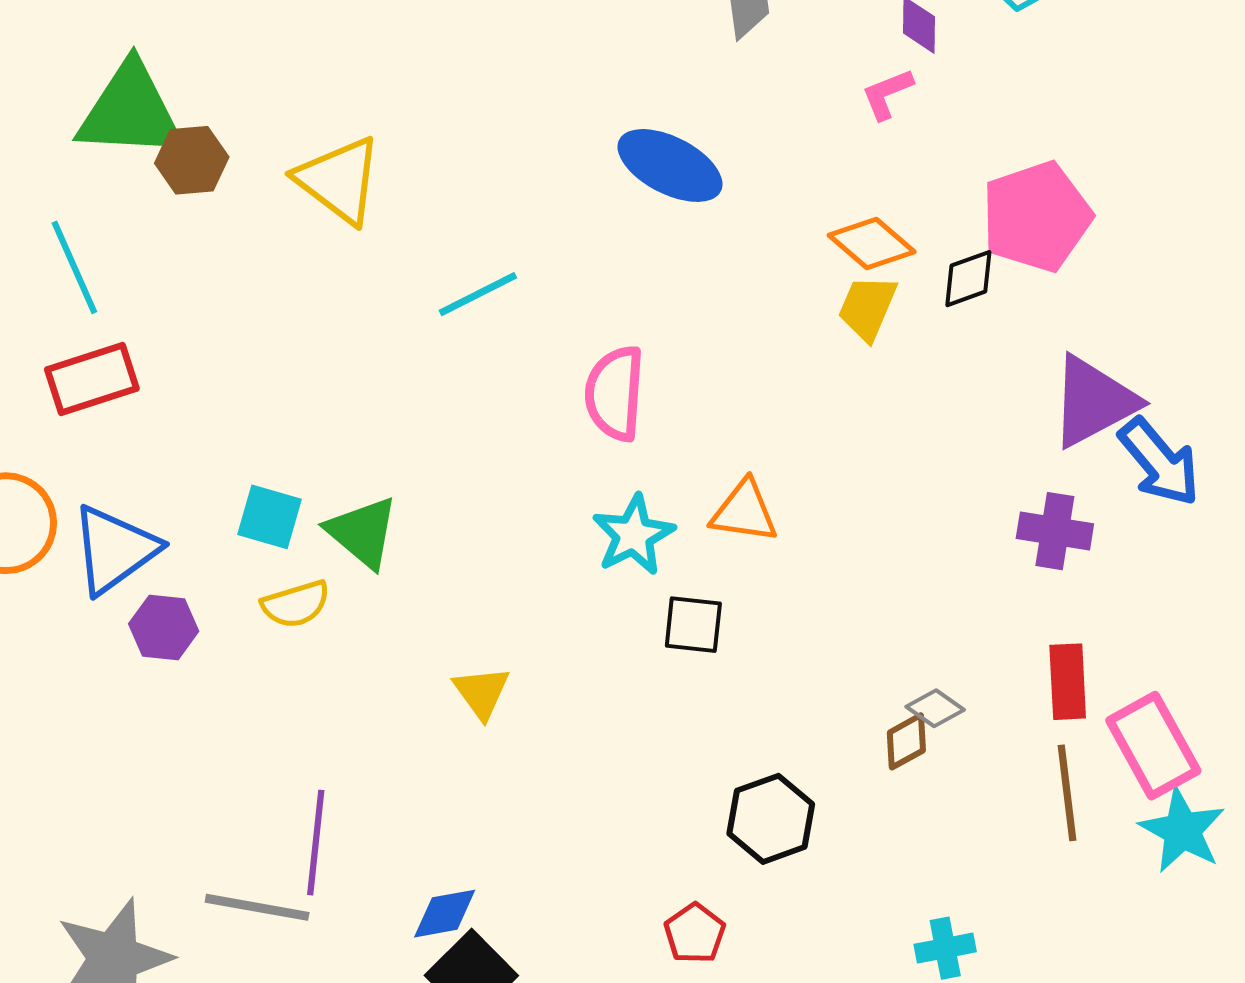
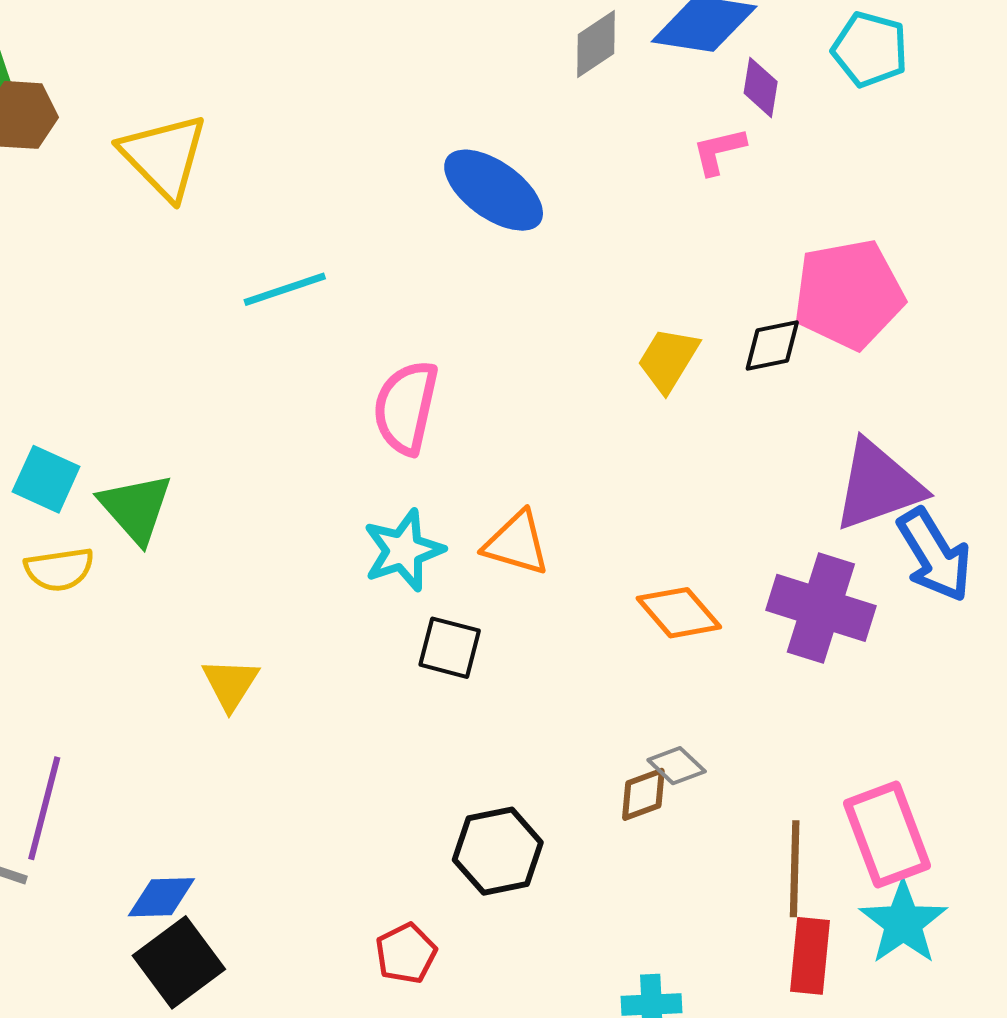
orange diamond: (872, 244) -> (679, 613), moved
purple cross: (1055, 531) -> (821, 608), size x1.4
red rectangle: (1068, 682) -> (810, 956), moved

